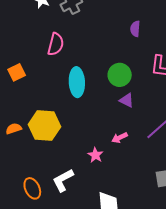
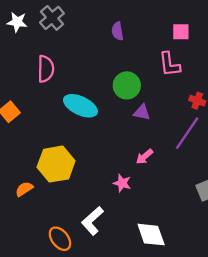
purple semicircle: (135, 29) -> (118, 31), moved
cyan ellipse: (77, 82) -> (80, 106), turned -48
orange semicircle: (14, 129) -> (24, 189), moved

